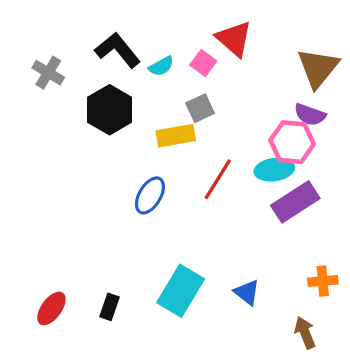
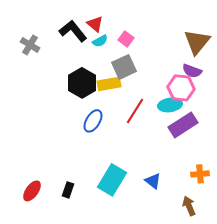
red triangle: (234, 39) -> (95, 24), moved, size x0.7
gray square: (200, 108) -> (124, 67), size x1.4
black hexagon: (110, 110) -> (82, 83), moved

